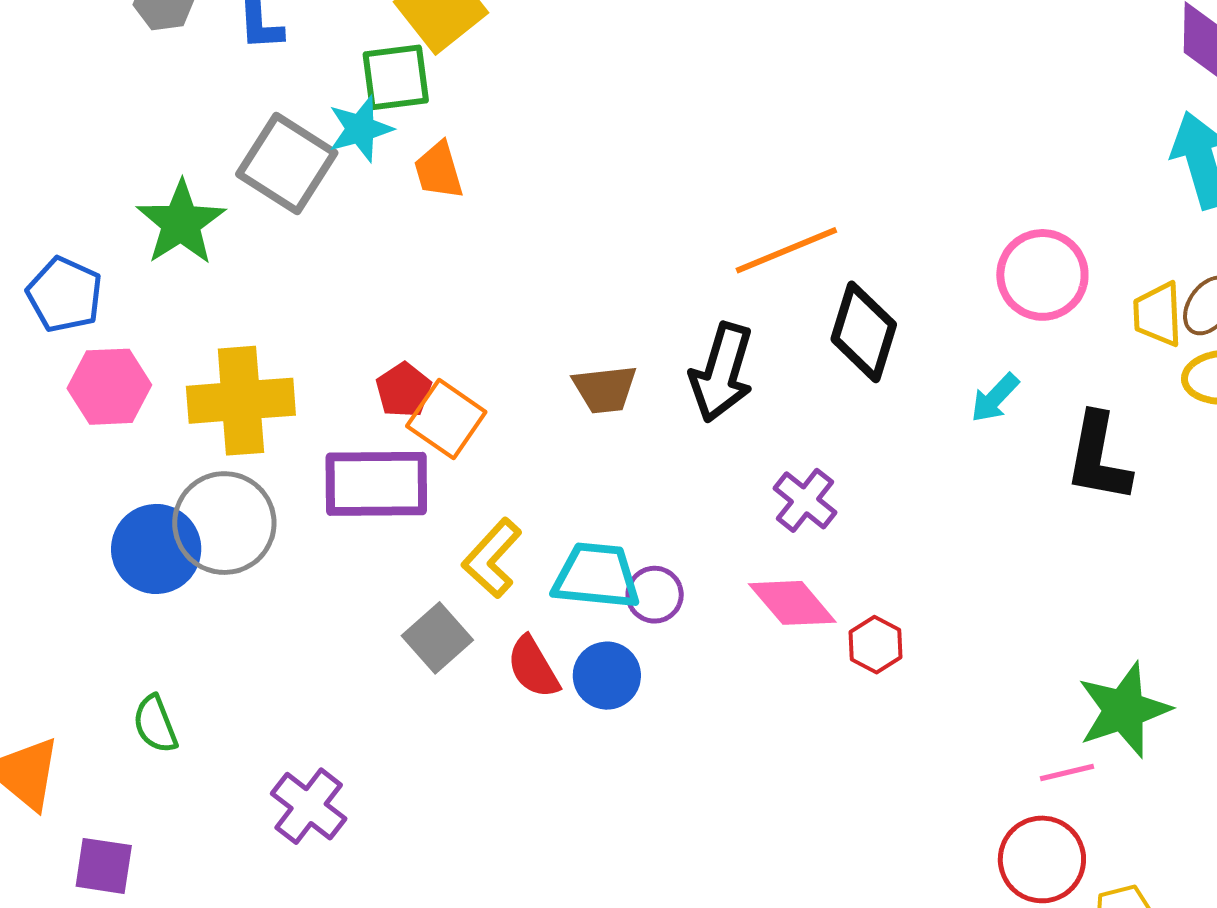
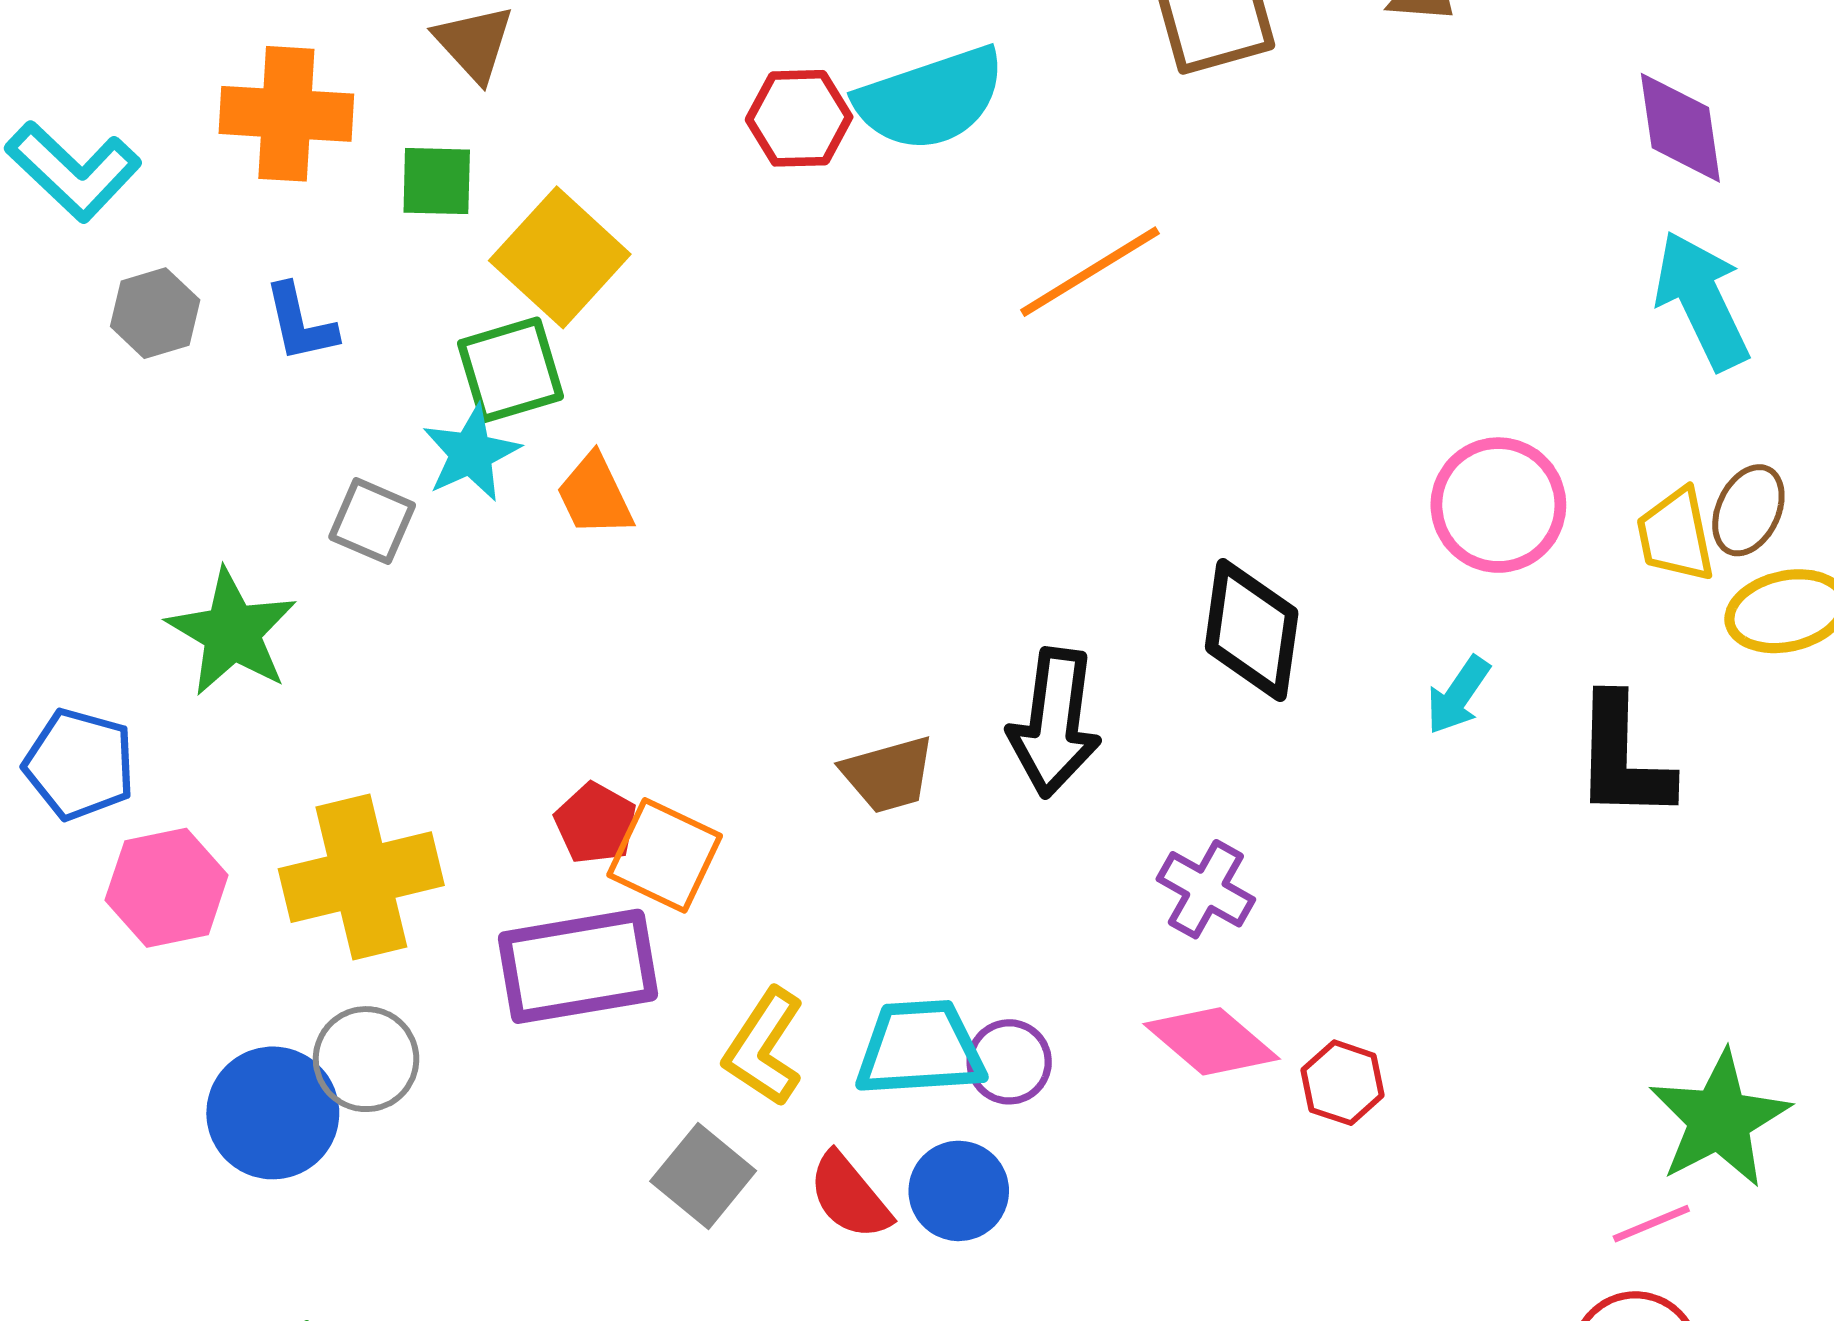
gray square: (287, 164) -> (372, 521), size x0.6
orange line: (786, 250) -> (1090, 272), moved
gray circle: (224, 523) -> (366, 1059), size x0.7

